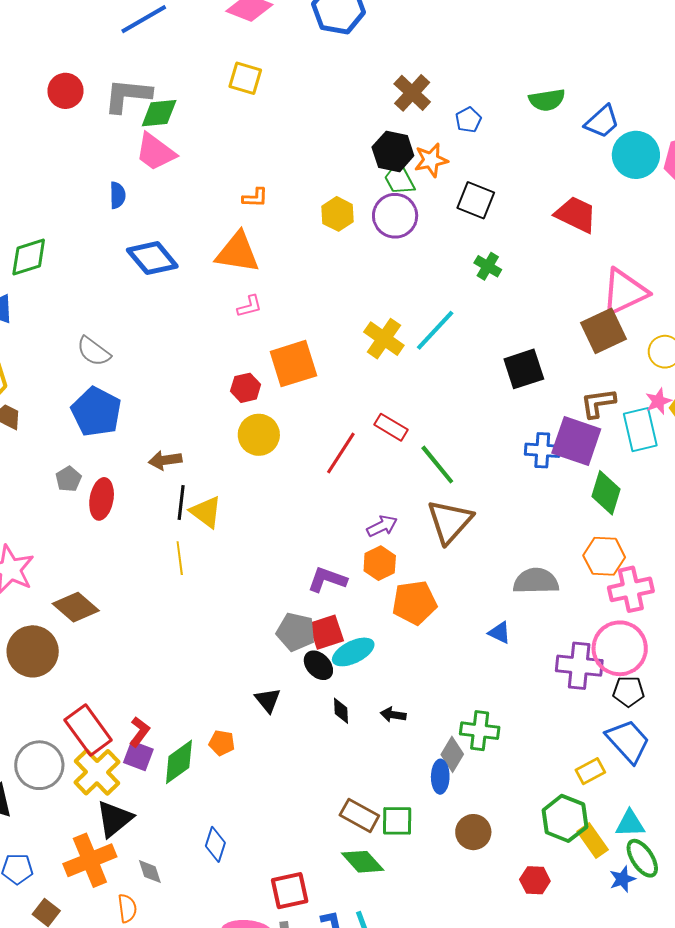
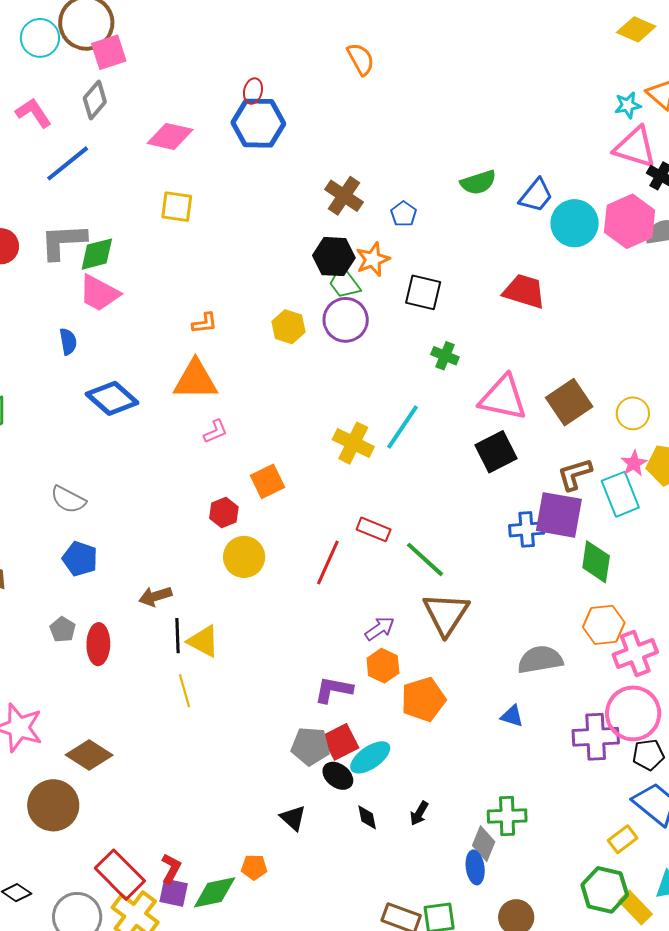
pink triangle: (624, 292) -> (503, 398), moved, turned 46
orange square: (293, 364) -> (267, 481), size x0.7
blue pentagon: (96, 412) -> (80, 559), size x0.7
black arrow: (393, 715) -> (419, 813), turned -60
green diamond: (179, 762) -> (215, 892), turned 33

